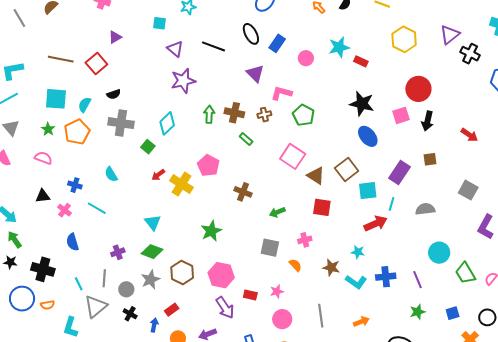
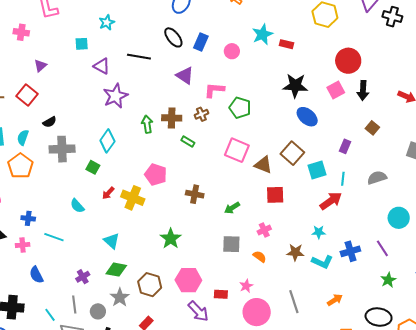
brown square: (430, 159) -> (372, 128), turned -32
purple rectangle: (400, 173) -> (345, 146), size x0.6
cyan semicircle: (111, 174) -> (77, 206), moved
pink cross: (65, 210) -> (23, 245), turned -32
pink circle: (282, 319) -> (257, 312), size x1.4

